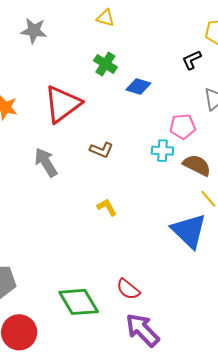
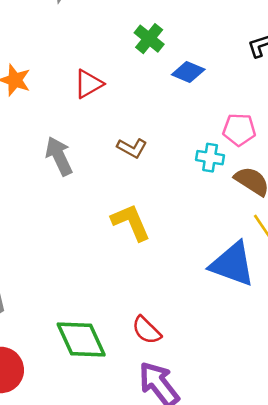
red triangle: (63, 104) -> (89, 84), size x0.6
yellow L-shape: (107, 207) -> (131, 222), size x1.6
blue triangle: (189, 231) -> (232, 264), turned -30

